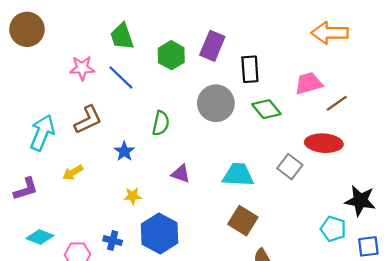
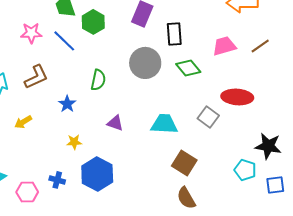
green hexagon: (171, 55) -> (93, 22), moved
brown line: (337, 103) -> (260, 46), moved
brown square: (243, 221) -> (184, 163), moved

